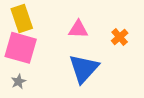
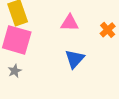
blue triangle: (84, 68) -> (75, 59), size x0.7

